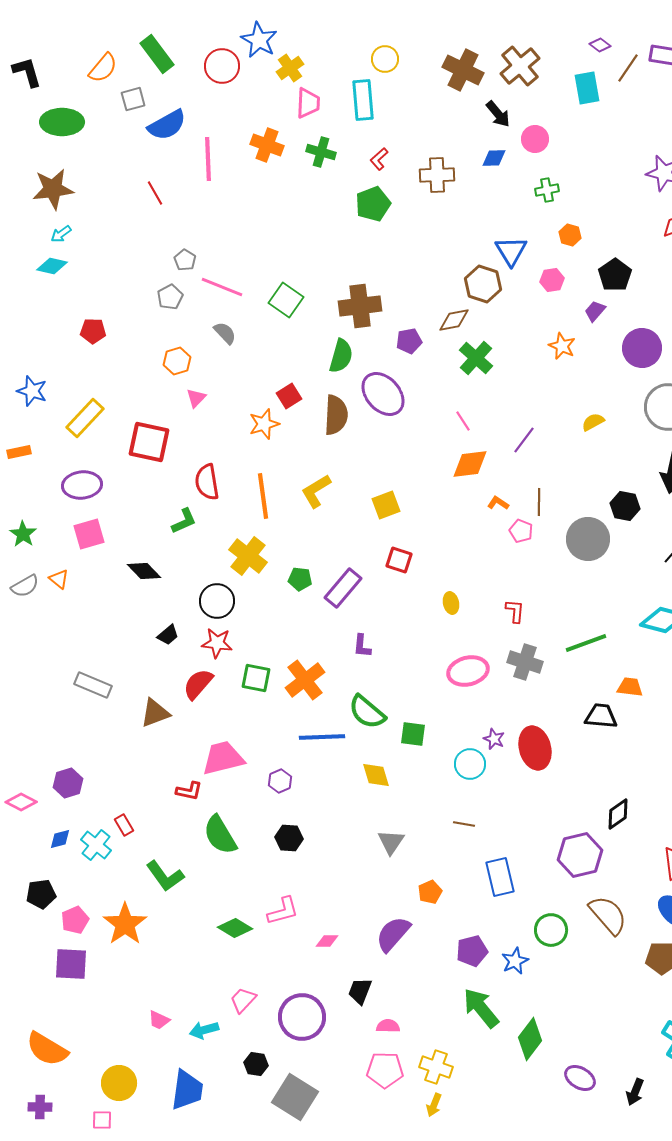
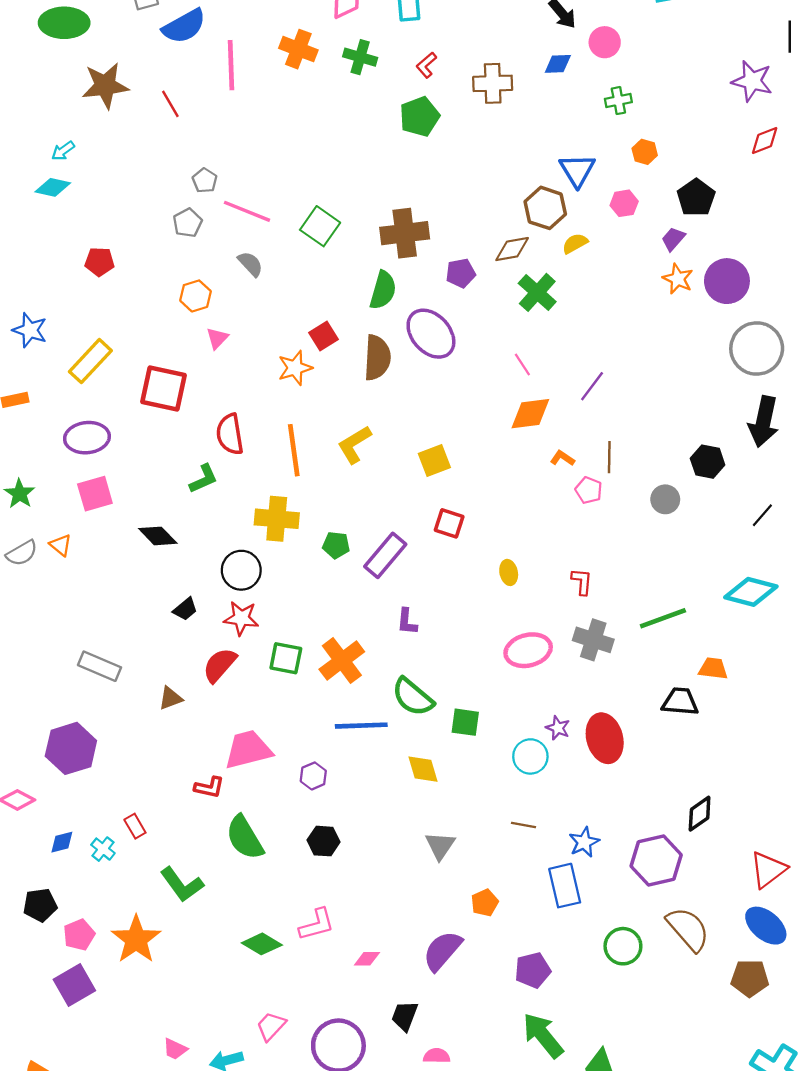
brown star: (53, 189) -> (105, 86), moved
orange star: (562, 346) -> (678, 279), moved
yellow semicircle: (593, 422) -> (575, 243), moved
gray circle: (588, 539) -> (665, 499), size x0.6
yellow cross: (248, 556) -> (277, 519), turned -33
brown triangle: (155, 713) -> (170, 698), size x0.7
purple hexagon: (68, 783) -> (71, 748), moved, size x1.5
cyan cross: (96, 845) -> (103, 849), size x0.7
blue star: (515, 961) -> (584, 842), moved
purple square: (71, 964) -> (74, 985), turned -33

